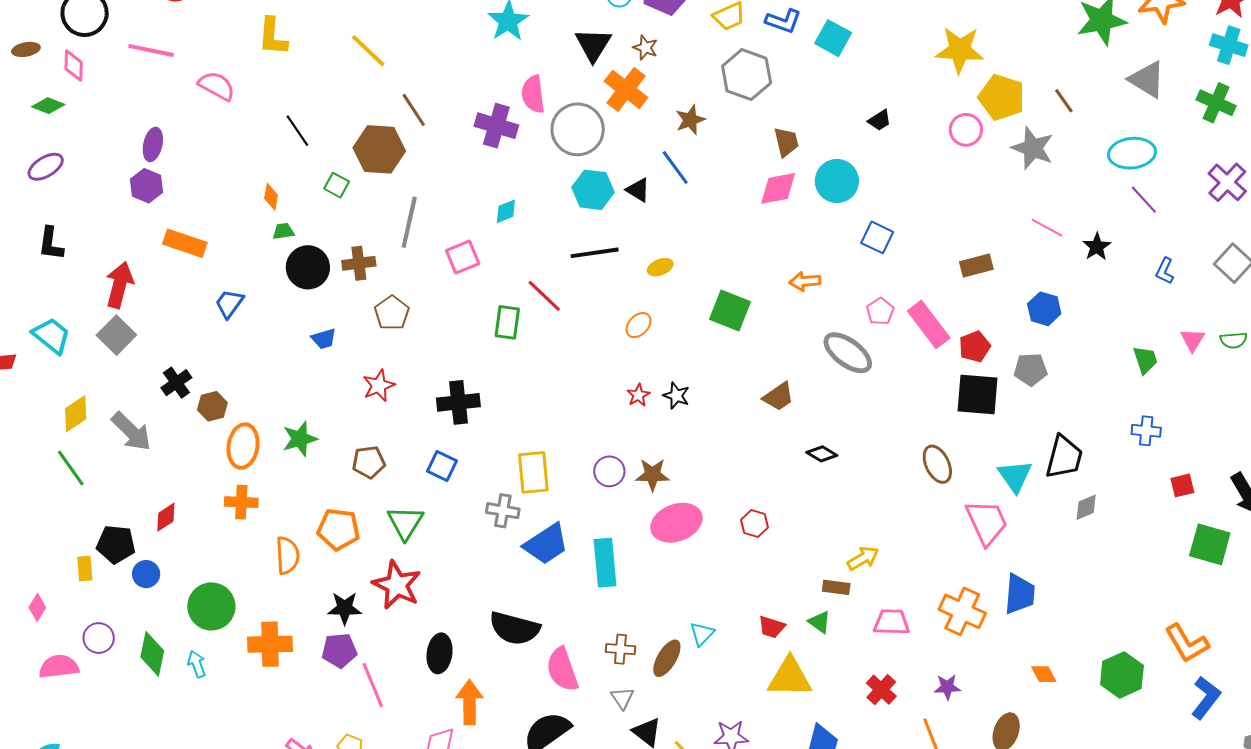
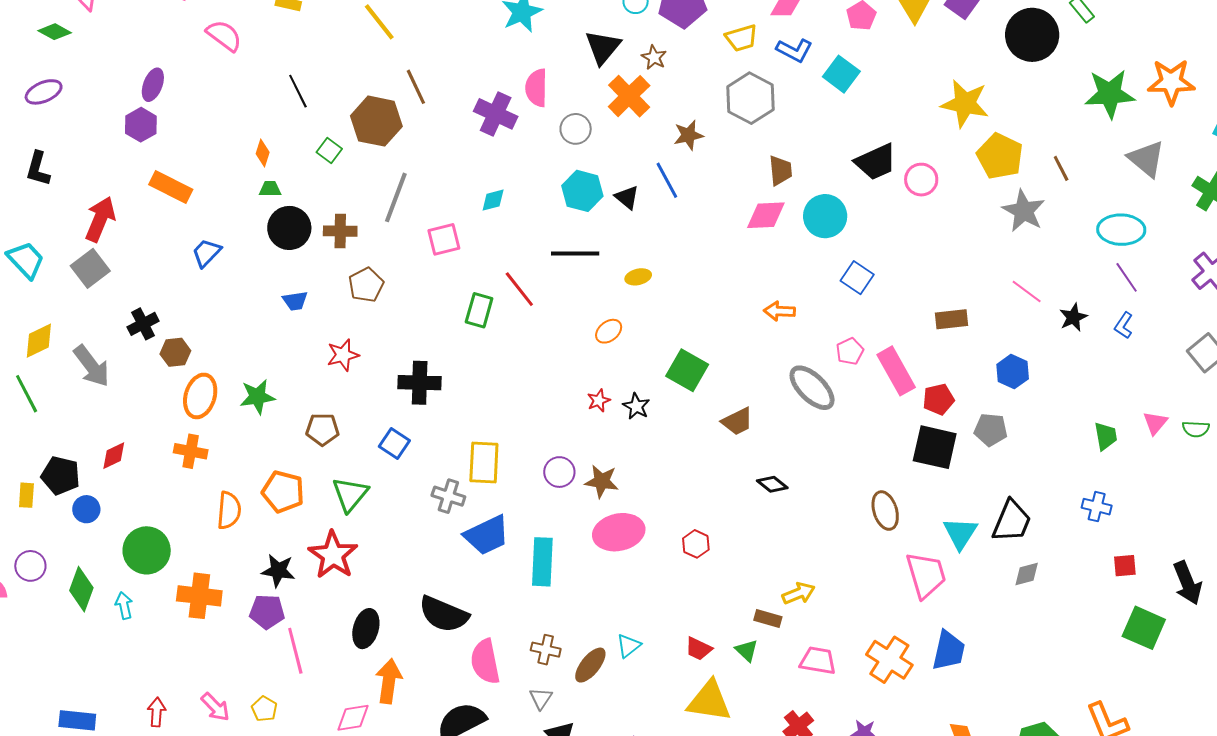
black trapezoid: (879, 120) -> (876, 162), size x1.8
gray circle: (578, 129) -> (576, 129), size x0.6
pink circle: (966, 130) -> (921, 180), moved
blue L-shape: (1165, 271) -> (1124, 325), moved
green square: (730, 310) -> (687, 370), moved

